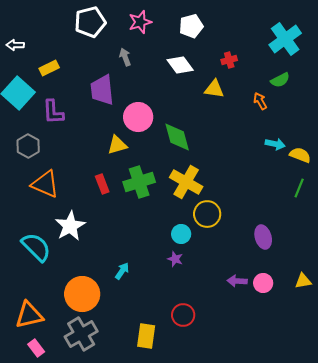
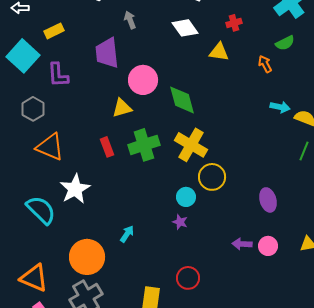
orange triangle: (29, 315) -> (34, 278), turned 36

